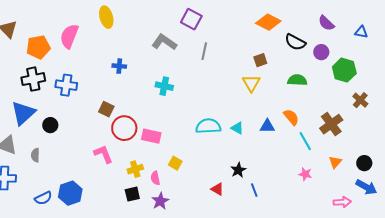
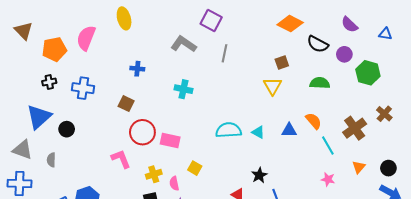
black cross: (33, 79) -> (49, 82), size x0.6
brown cross: (360, 100) -> (384, 114), moved
brown square: (106, 109) -> (126, 104), moved

